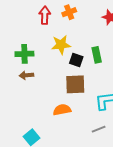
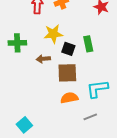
brown arrow: (26, 75) -> (43, 59), moved
orange semicircle: (62, 110) -> (69, 98), moved

